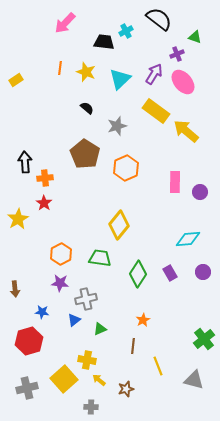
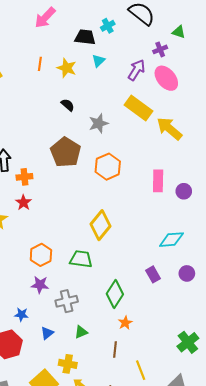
cyan triangle: (120, 79) -> (98, 61), moved, size x0.6
green diamond: (138, 274) -> (115, 294), moved
blue triangle: (74, 320) -> (47, 333), moved

